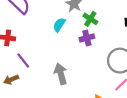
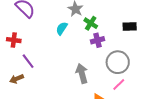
purple cross: (87, 38) -> (97, 40), moved
gray arrow: (61, 74) -> (82, 73), moved

